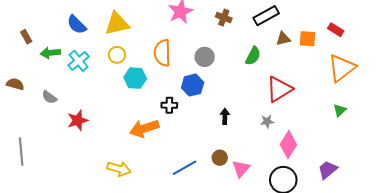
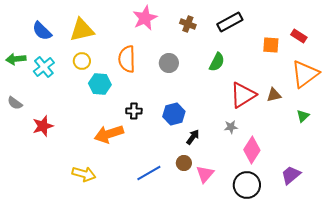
brown triangle: (283, 39) -> (274, 95), moved
blue hexagon: (193, 85) -> (174, 114), moved
black arrow: (225, 116) -> (193, 137), moved, turned 35

